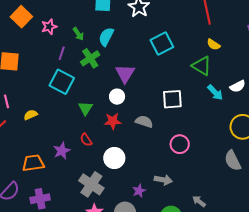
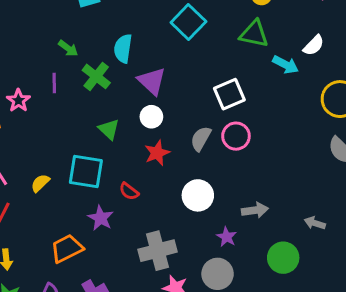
pink star: (49, 27) -> (18, 100), moved
cyan semicircle: (106, 37) -> (123, 49), moved
cyan square: (62, 82) -> (86, 171), moved
green triangle: (85, 108) -> (109, 129), moved
gray semicircle: (144, 122) -> (201, 139), turned -60
pink circle: (180, 144) -> (236, 136), moved
white circle: (114, 158) -> (198, 195), moved
gray cross: (91, 184) -> (158, 251), turned -30

